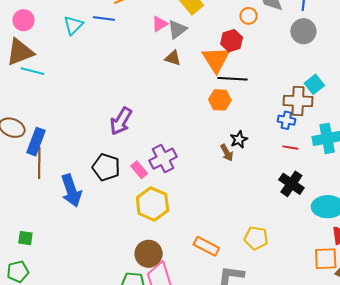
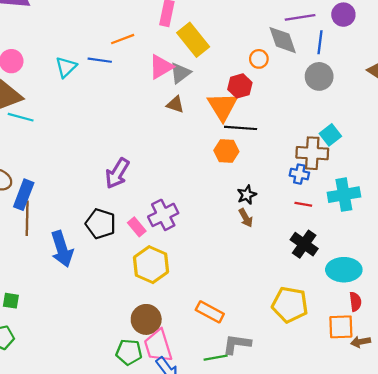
pink triangle: (160, 24) -> (161, 67), size x1.4
brown arrow: (227, 153) -> (246, 218), moved
yellow pentagon: (256, 238) -> (290, 305), moved, size x1.4

